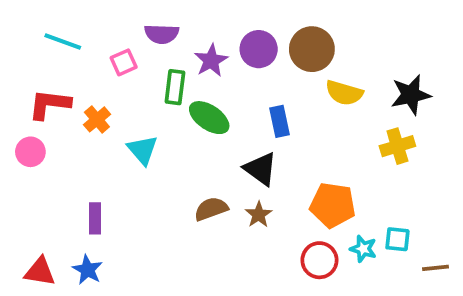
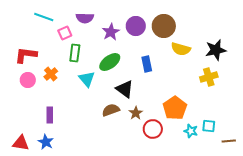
cyan line: (63, 42) -> (44, 17), moved
green rectangle: (175, 87) -> (75, 53), moved
green ellipse: (209, 118) -> (110, 62), turned -70
orange cross: (97, 119) -> (51, 74), moved
cyan triangle: (143, 150) -> (87, 79), moved
pink circle: (30, 152) -> (28, 80), moved
black triangle: (261, 169) -> (125, 89), moved
orange pentagon: (333, 205) -> (175, 108), turned 30
red circle: (319, 260) -> (153, 129), moved

